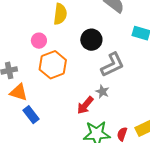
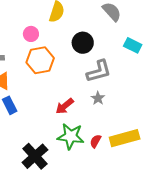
gray star: (102, 92) -> (98, 98), moved

